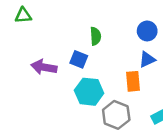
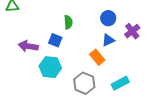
orange rectangle: (133, 81) -> (97, 57), turned -35
cyan hexagon: (89, 92) -> (50, 67), moved

